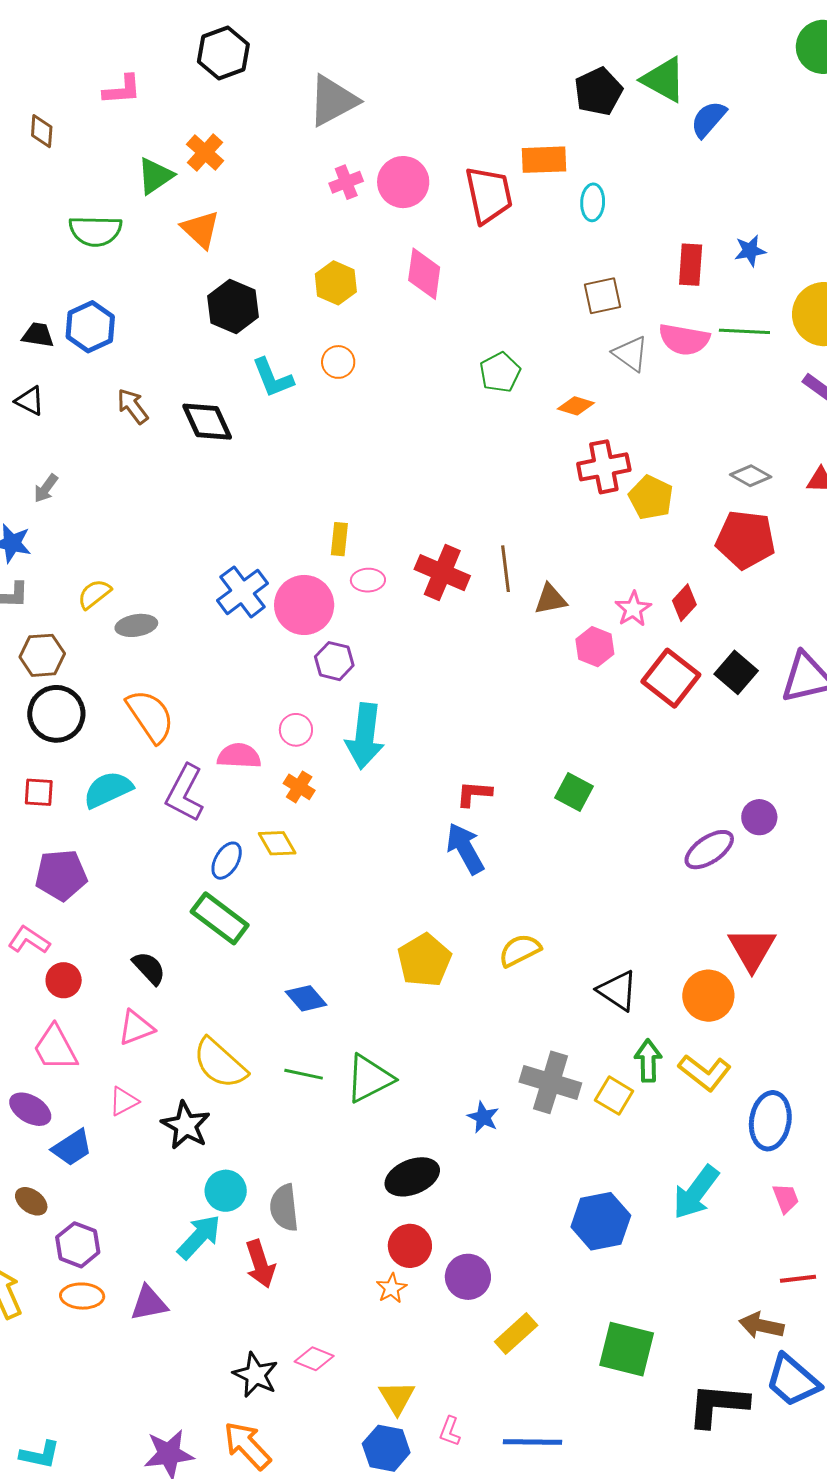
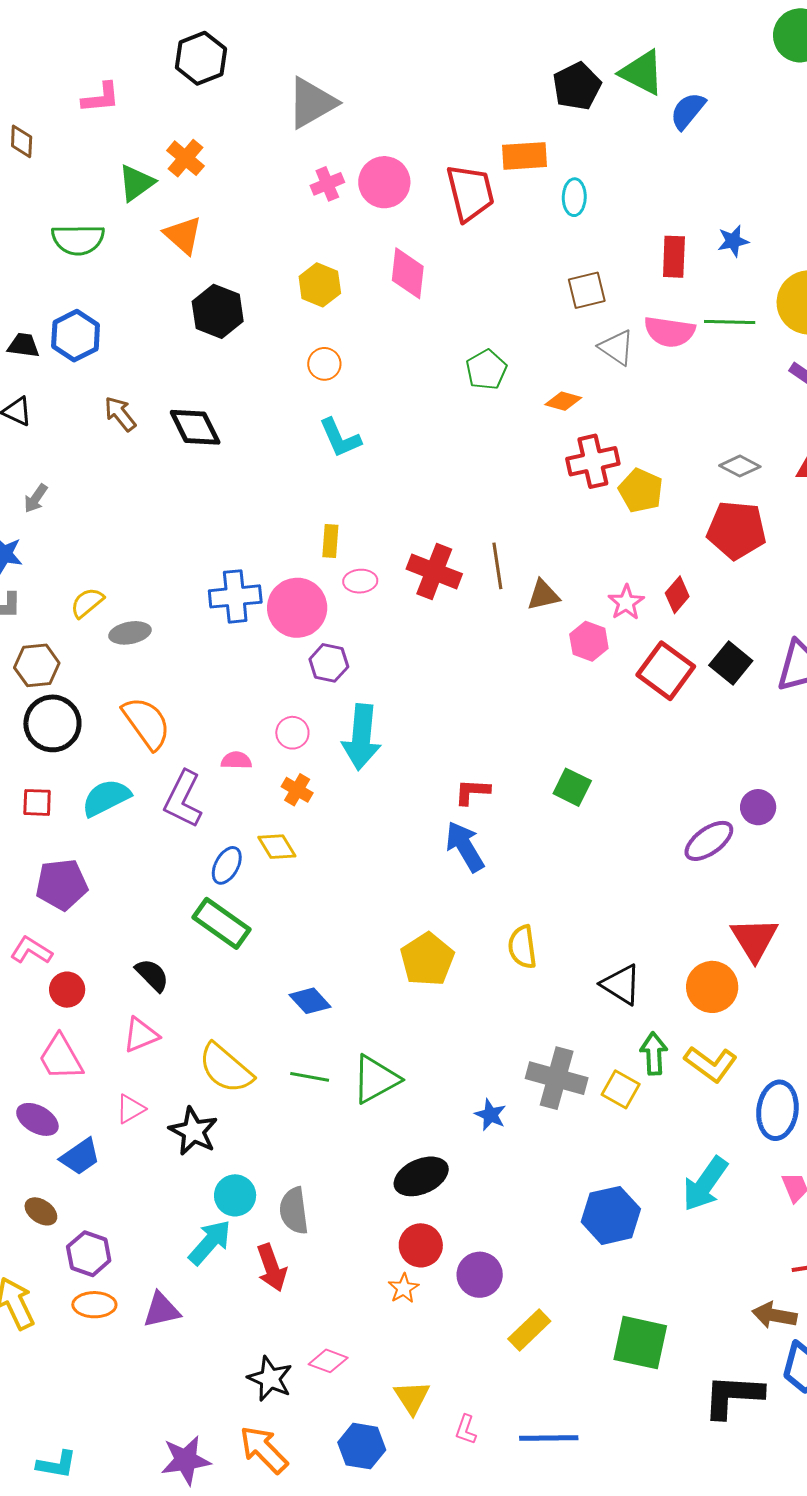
cyan L-shape: (273, 378) -> (340, 438), moved
blue cross: (243, 592) -> (235, 596), turned 33
pink semicircle: (239, 756) -> (236, 760), size x0.7
yellow semicircle: (520, 950) -> (522, 947), turned -69
blue hexagon: (386, 1448) -> (362, 1446), moved

